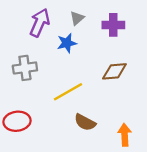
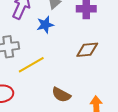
yellow line: (68, 92) -> (31, 65), moved

